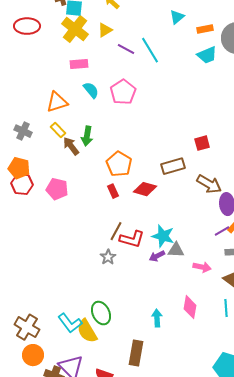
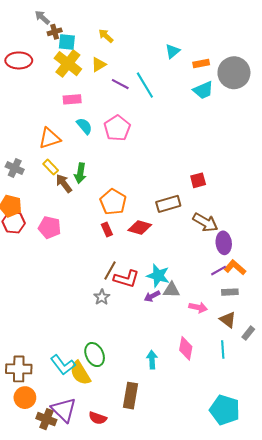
brown cross: (27, 327) -> (19, 369), turned -30

